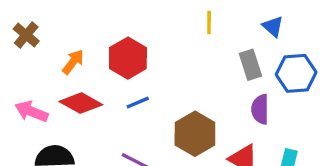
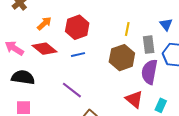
yellow line: (209, 22) -> (127, 29), moved
purple semicircle: (260, 109) -> (149, 72), size x1.4
brown hexagon: (195, 134) -> (122, 58), moved

